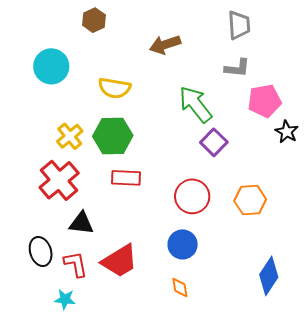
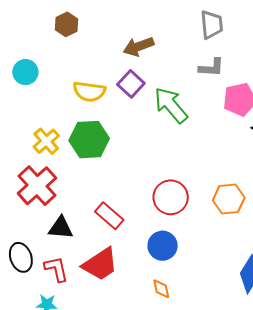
cyan circle: (51, 66) -> (25, 72), size x0.7
purple square: (214, 142) -> (131, 84), moved
red rectangle: (126, 178) -> (109, 216), moved, turned 40

